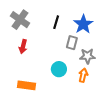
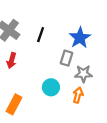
black line: (56, 22) -> (41, 35), moved
orange rectangle: (27, 85) -> (14, 104), turned -72

